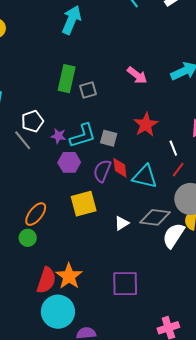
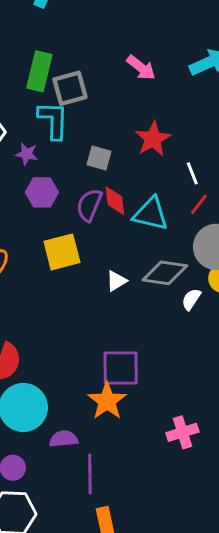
gray square: (88, 90) -> (70, 88), size x1.4
cyan L-shape: (83, 136) -> (53, 120), moved, turned -72
white semicircle: (173, 235) -> (191, 299), size x0.6
orange star: (69, 276) -> (107, 401), moved

